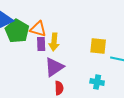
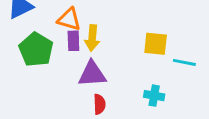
green pentagon: (17, 31) -> (36, 49), moved
purple triangle: (54, 67) -> (92, 74), turned 30

